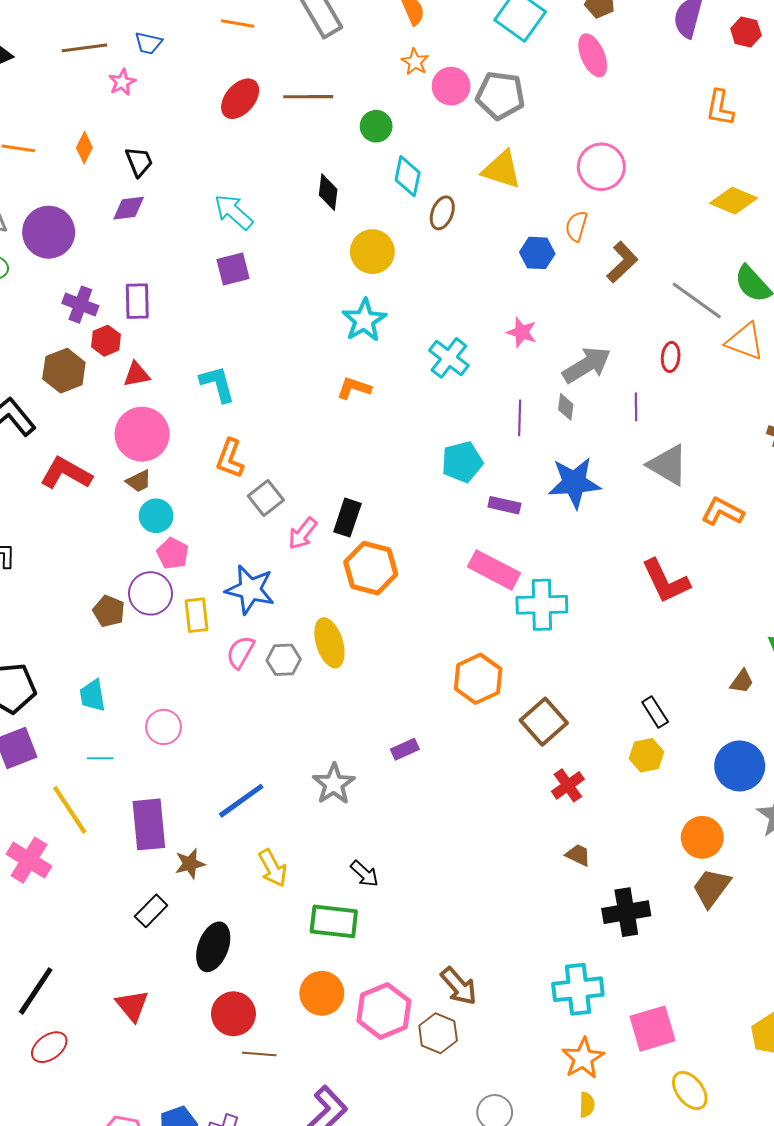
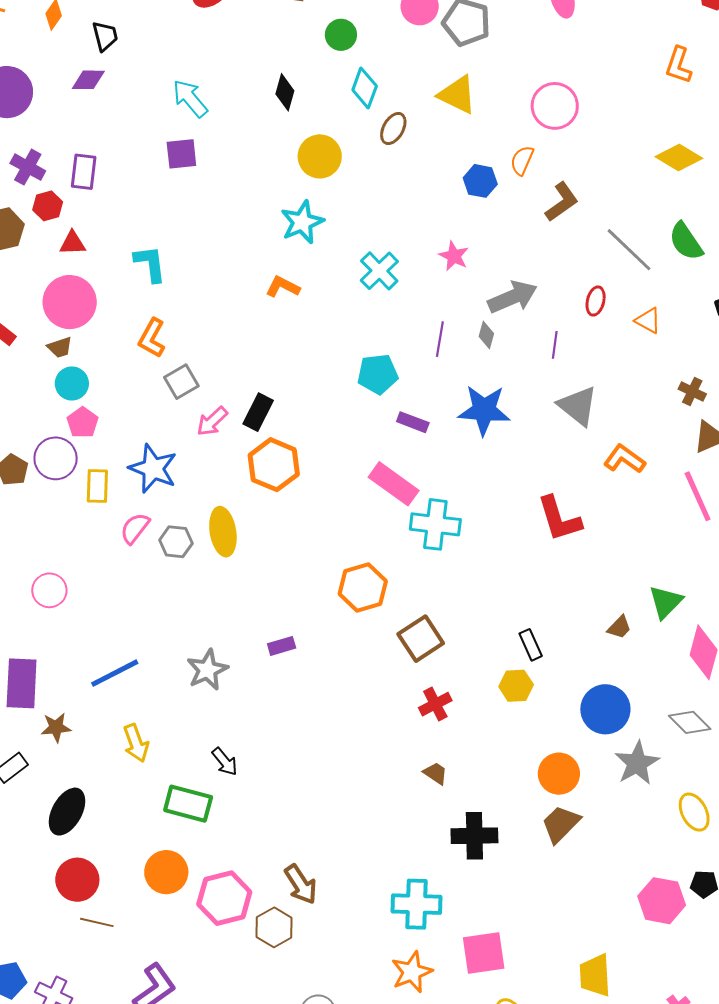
orange triangle: (745, 341) -> (648, 320), moved, size x0.7

